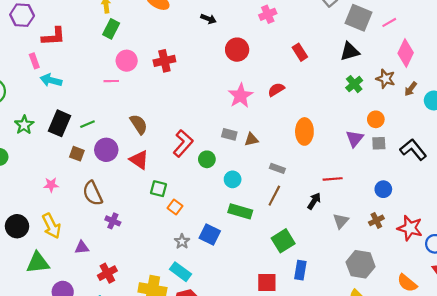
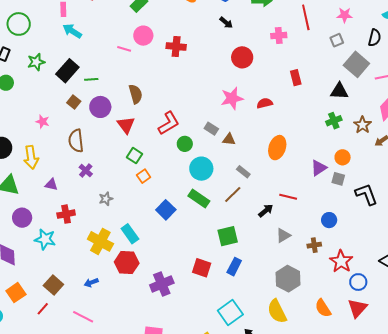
cyan circle: (233, 179) -> (201, 169), size x1.5
gray star: (182, 241) -> (106, 199), moved

